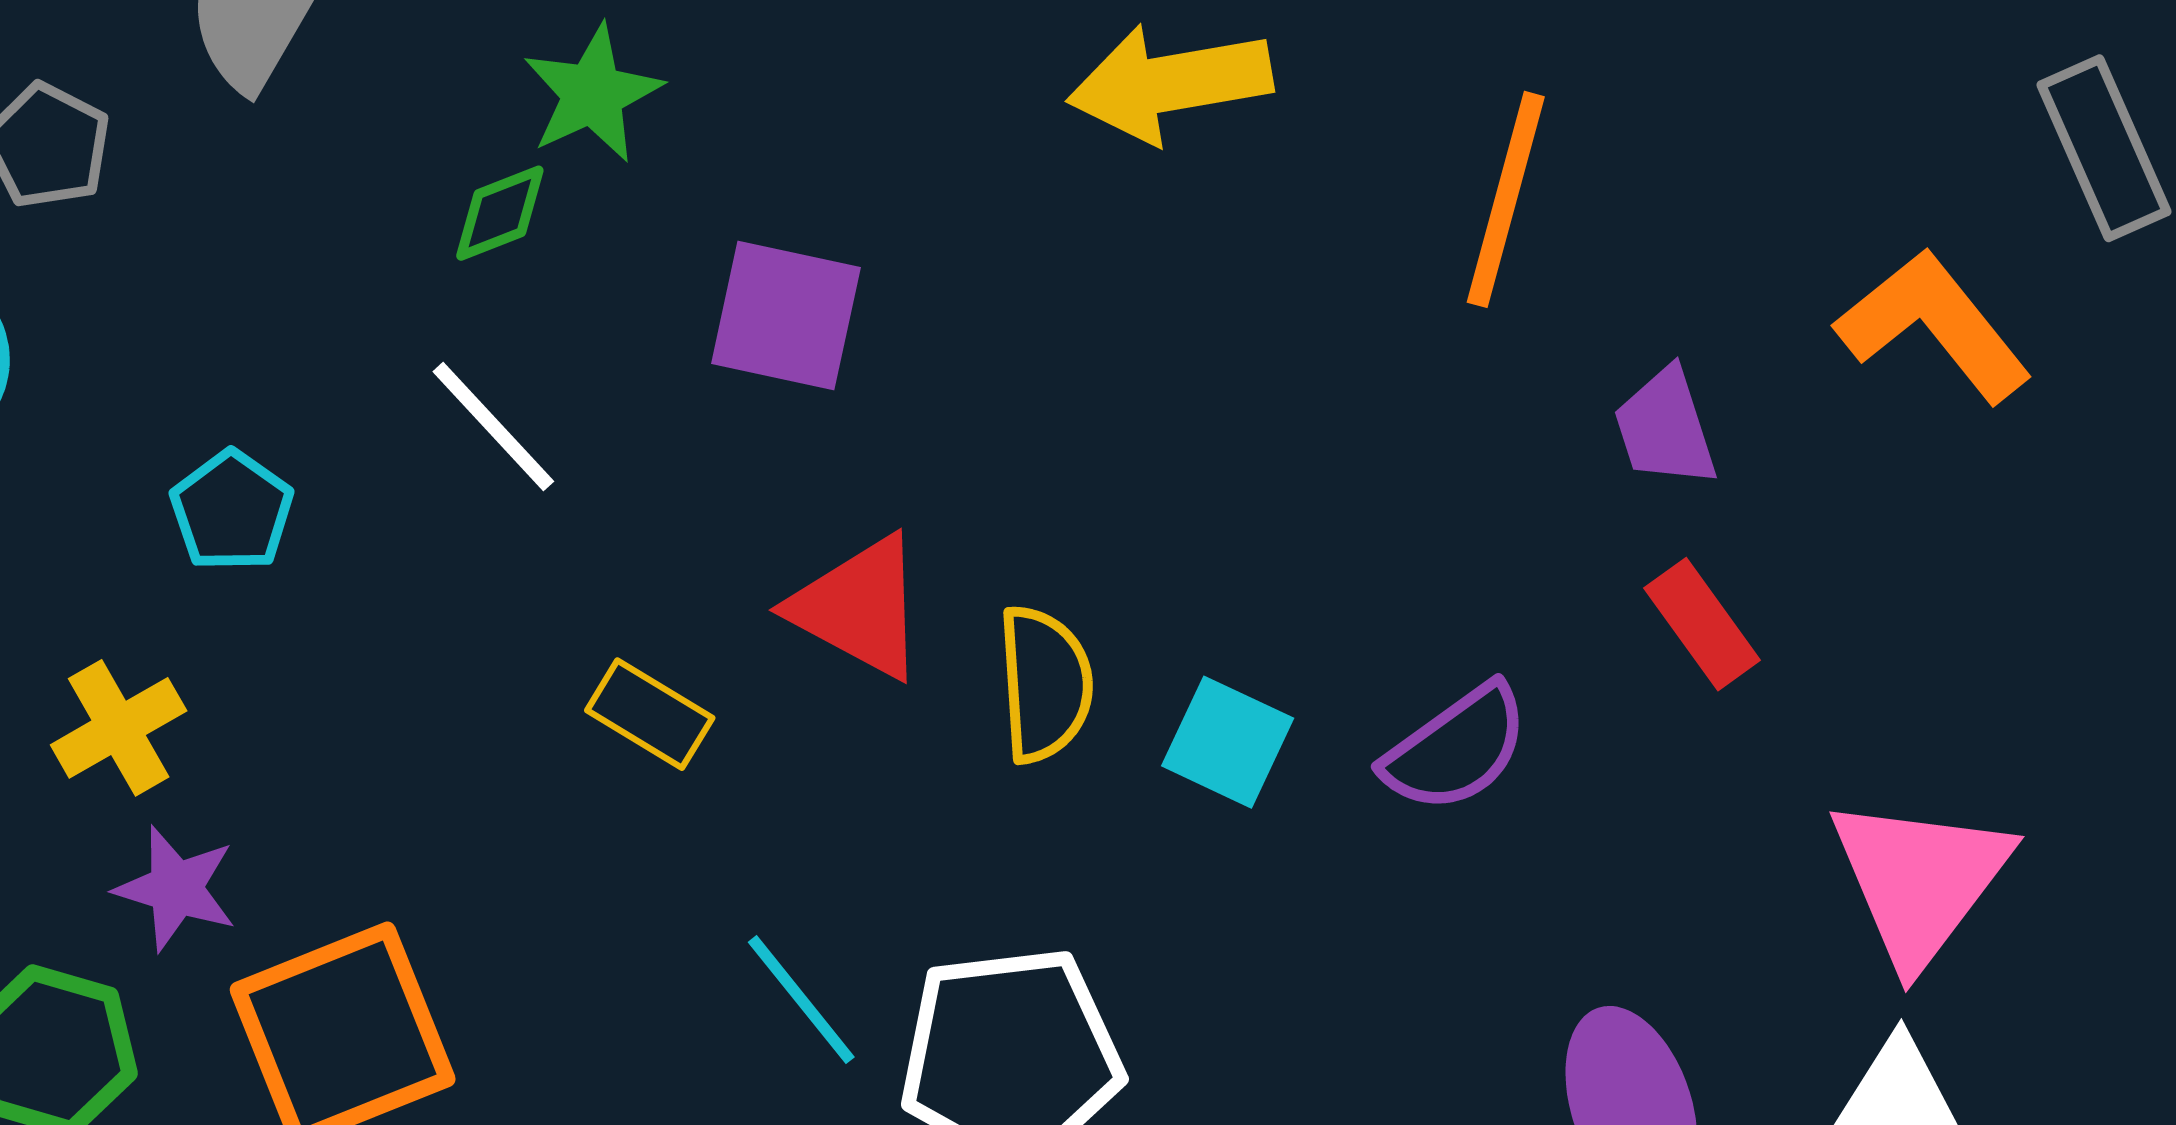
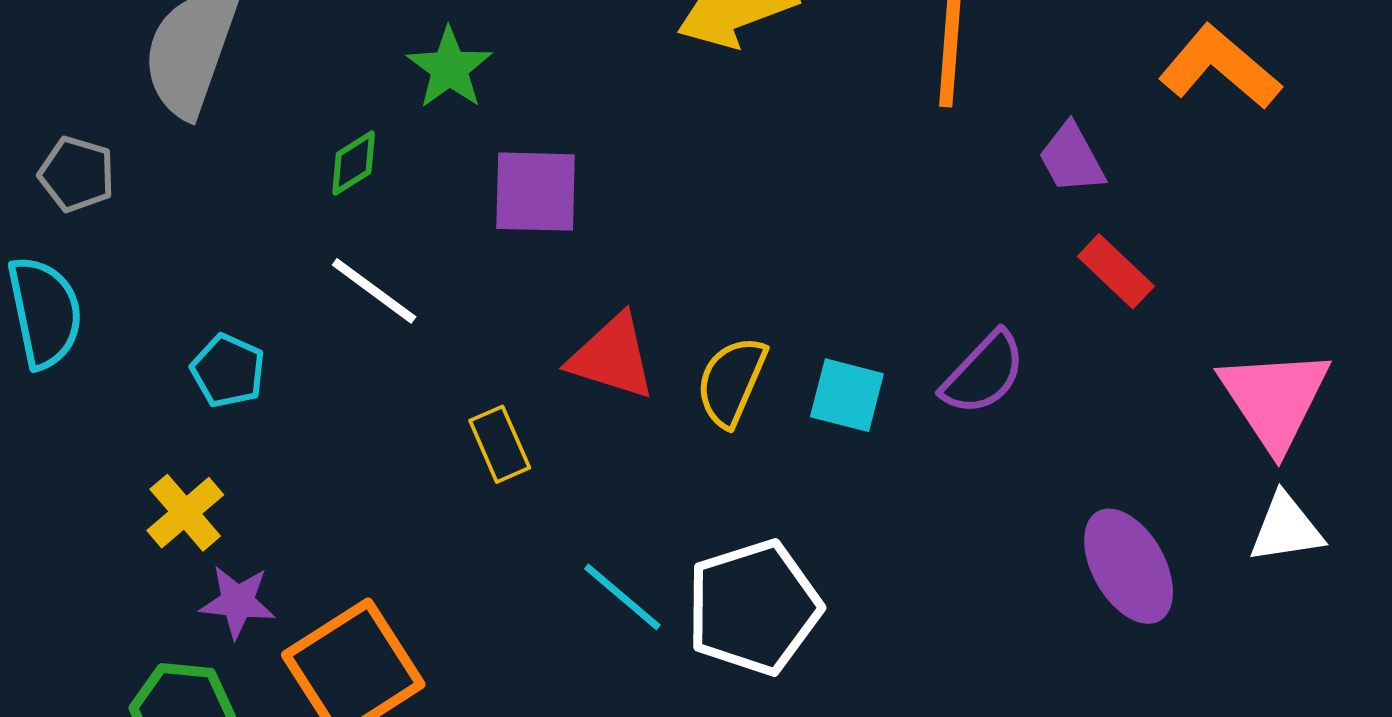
green star: (593, 94) -> (449, 68), moved
yellow semicircle: (1045, 684) -> (731, 381), turned -142
yellow rectangle: (650, 714) -> (500, 444), turned 46

